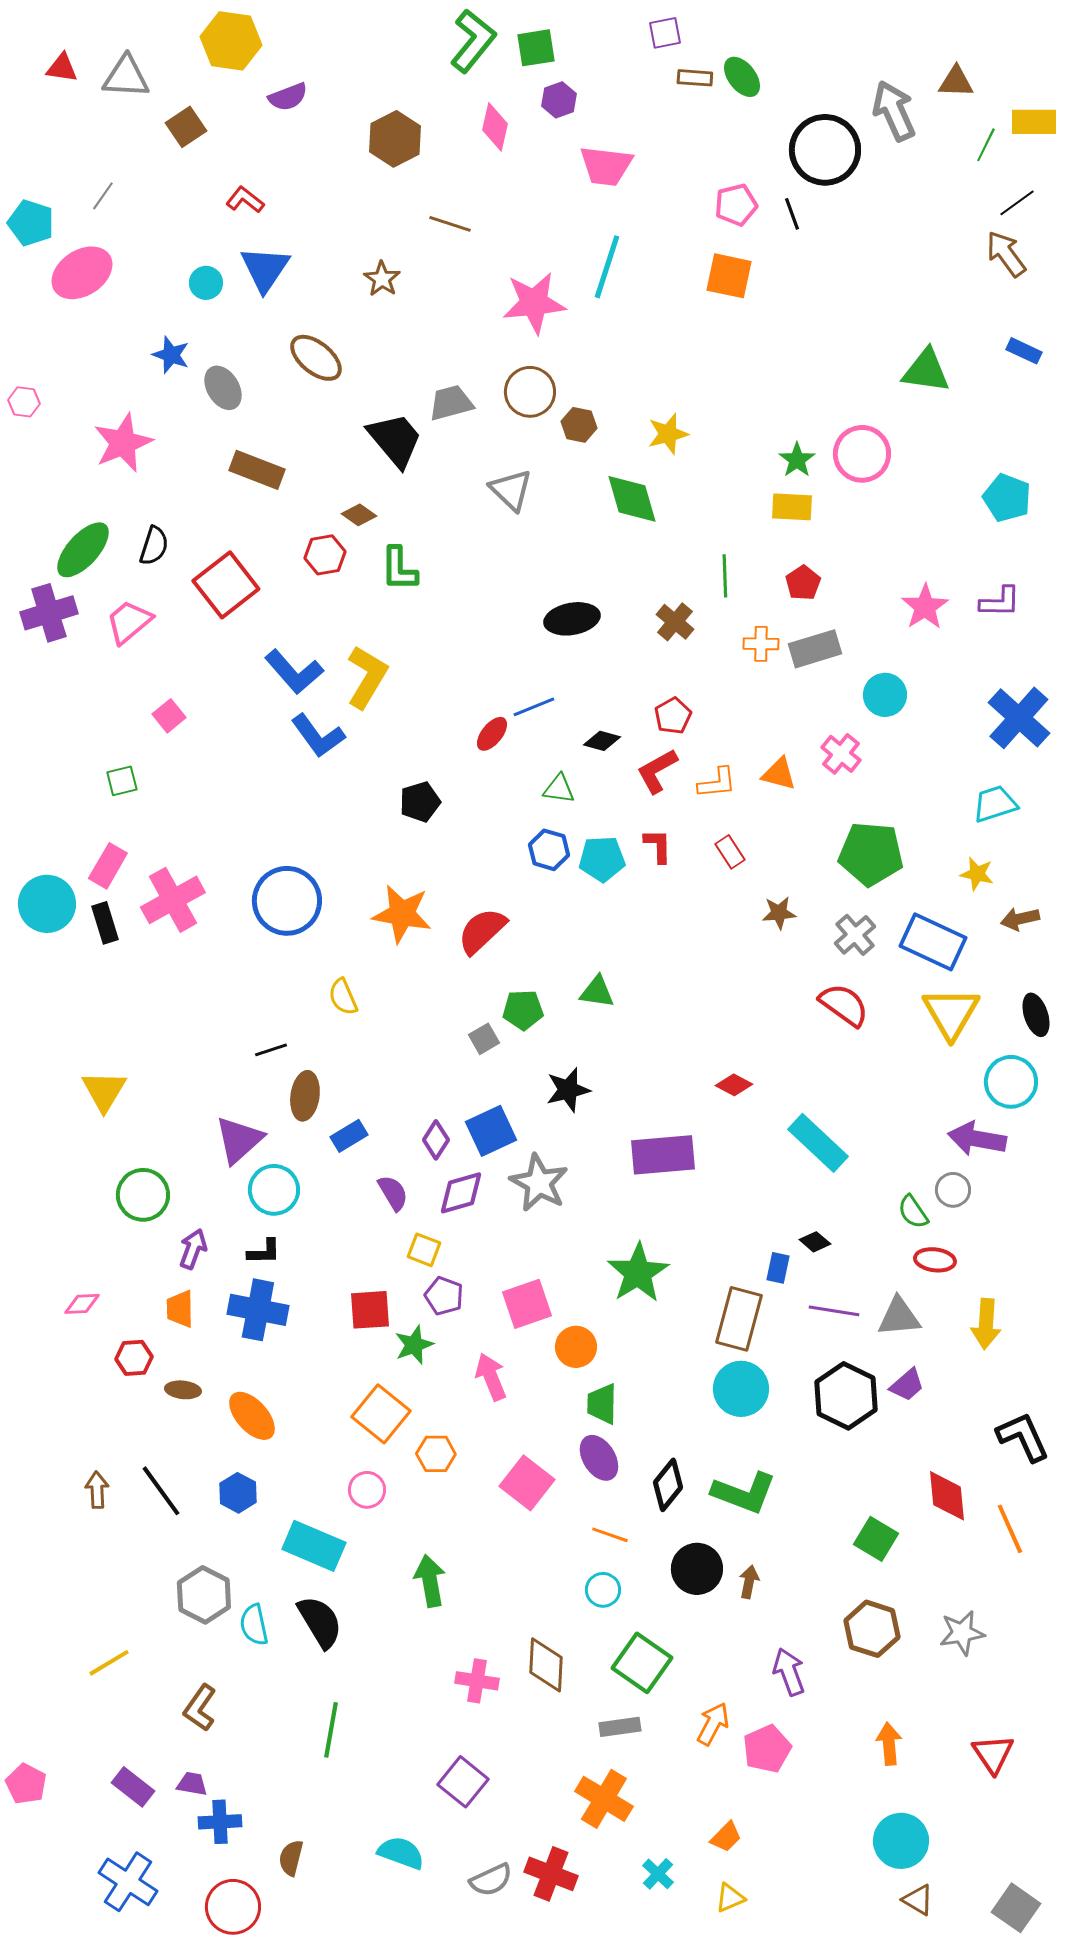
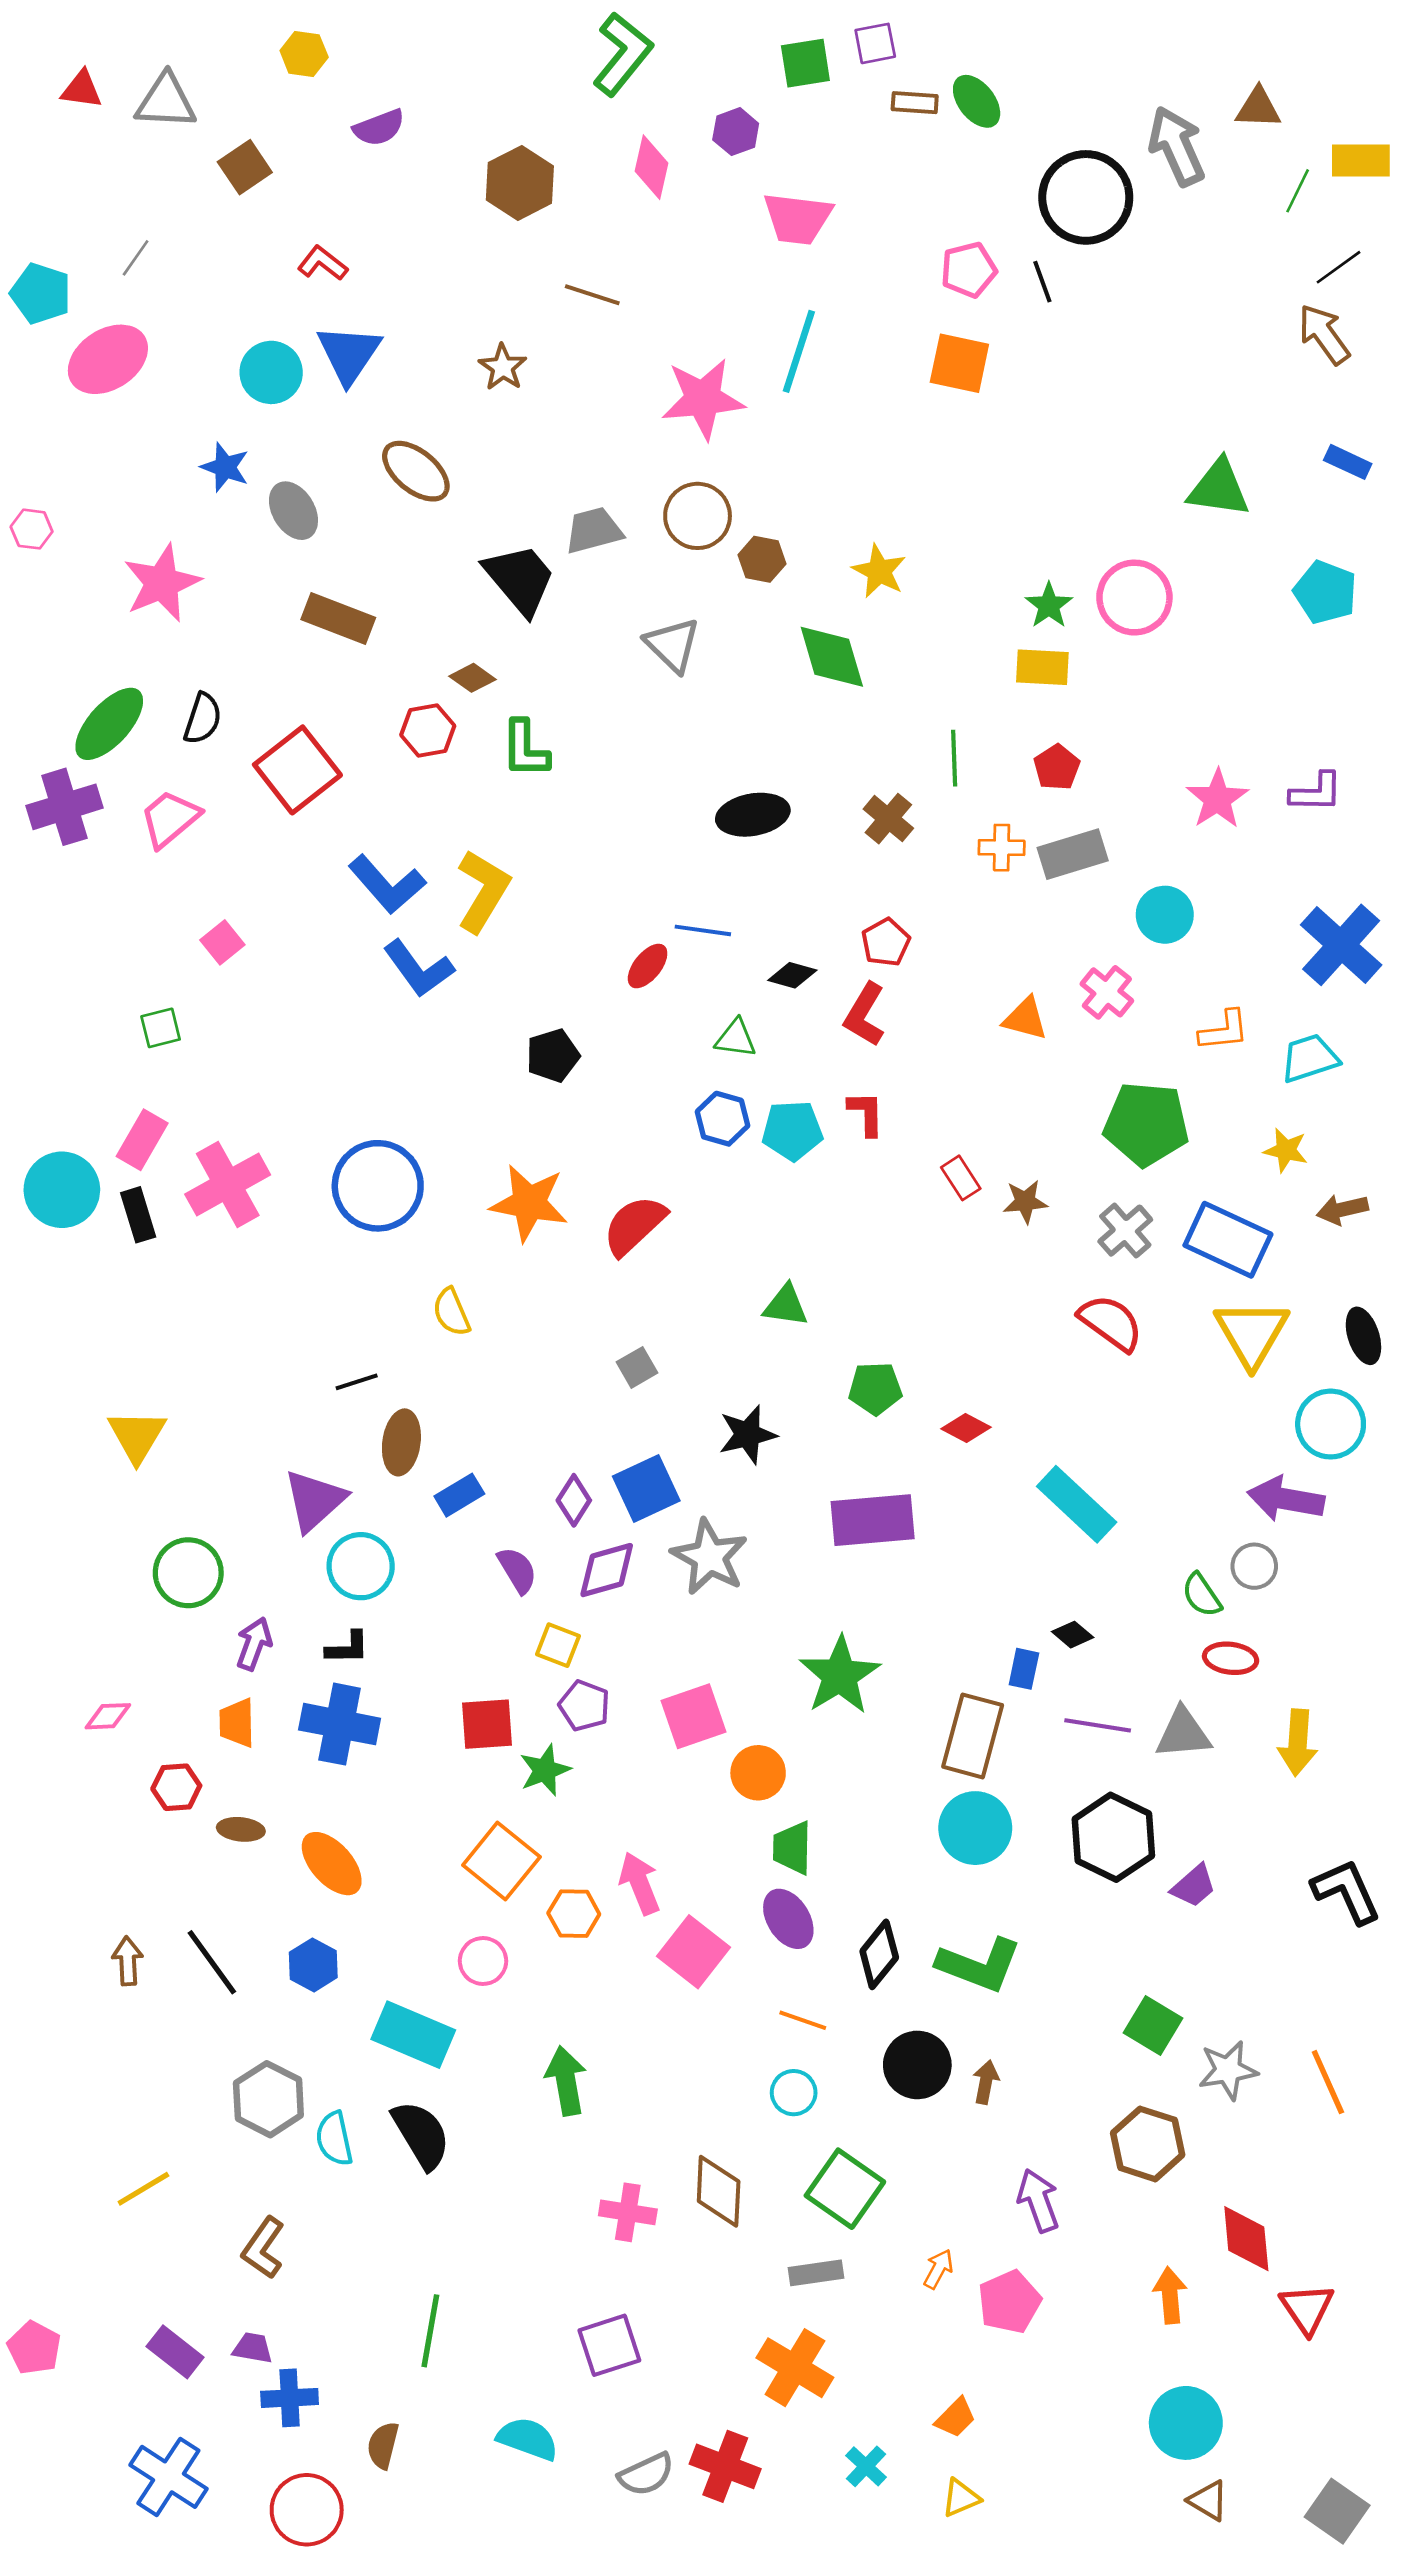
yellow hexagon: (231, 41) -> (304, 54), size x0.6
green square: (536, 48) -> (805, 63), moved
cyan circle: (206, 283) -> (271, 372), size x1.4
yellow star: (668, 434) -> (879, 571), turned -30
cyan pentagon: (1007, 498) -> (1325, 592), moved
blue line: (534, 707) -> (703, 930), turned 30
red L-shape: (657, 771) -> (865, 1015), turned -30
orange L-shape: (717, 783) -> (1224, 1031), moved
red rectangle: (730, 852) -> (961, 1178), moved
green pentagon: (523, 1010) -> (875, 1388), moved
pink arrow: (491, 1377) -> (640, 1883), moved
purple trapezoid: (907, 1385) -> (1194, 1886), moved
red diamond: (947, 1496) -> (1246, 2239), moved
orange line: (1010, 1529) -> (1328, 2082), moved
gray star: (962, 1633) -> (1228, 2070), moved
orange arrow: (713, 1724) -> (938, 2269), size x0.7
green line: (331, 1730) -> (430, 2331), moved
purple square: (463, 1782) -> (609, 2345), turned 33

